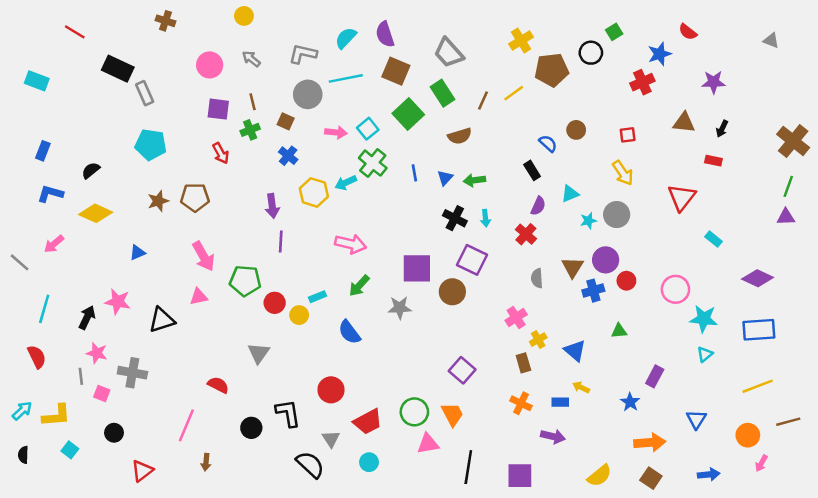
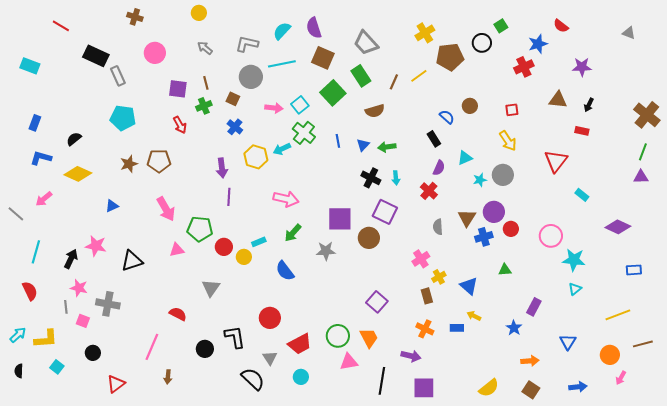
pink circle: (210, 65) -> (155, 53), moved
pink triangle: (199, 297) -> (177, 250), moved
blue rectangle: (759, 330) -> (634, 270), moved, size x0.6
purple arrow: (553, 436) -> (411, 356), moved
orange arrow: (650, 443) -> (530, 361), size x0.7

